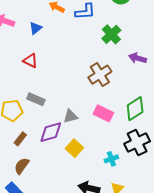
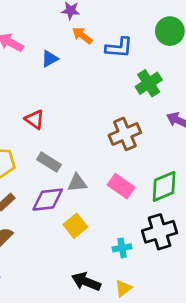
red triangle: (30, 61) -> (35, 119), moved
gray rectangle: (36, 99) -> (49, 162), moved

